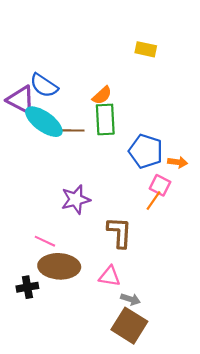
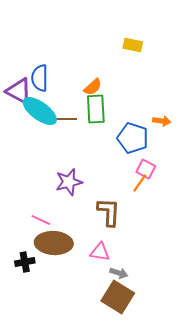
blue semicircle: (44, 85) -> (40, 78), turned 56
orange arrow: (178, 162) -> (162, 121), moved

